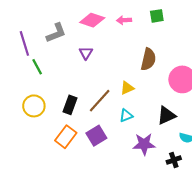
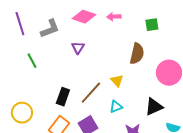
green square: (157, 16) -> (152, 25), moved
purple line: (24, 43) -> (20, 24), moved
yellow triangle: (127, 88) -> (117, 81), turned -48
yellow circle: (34, 106) -> (22, 113), moved

